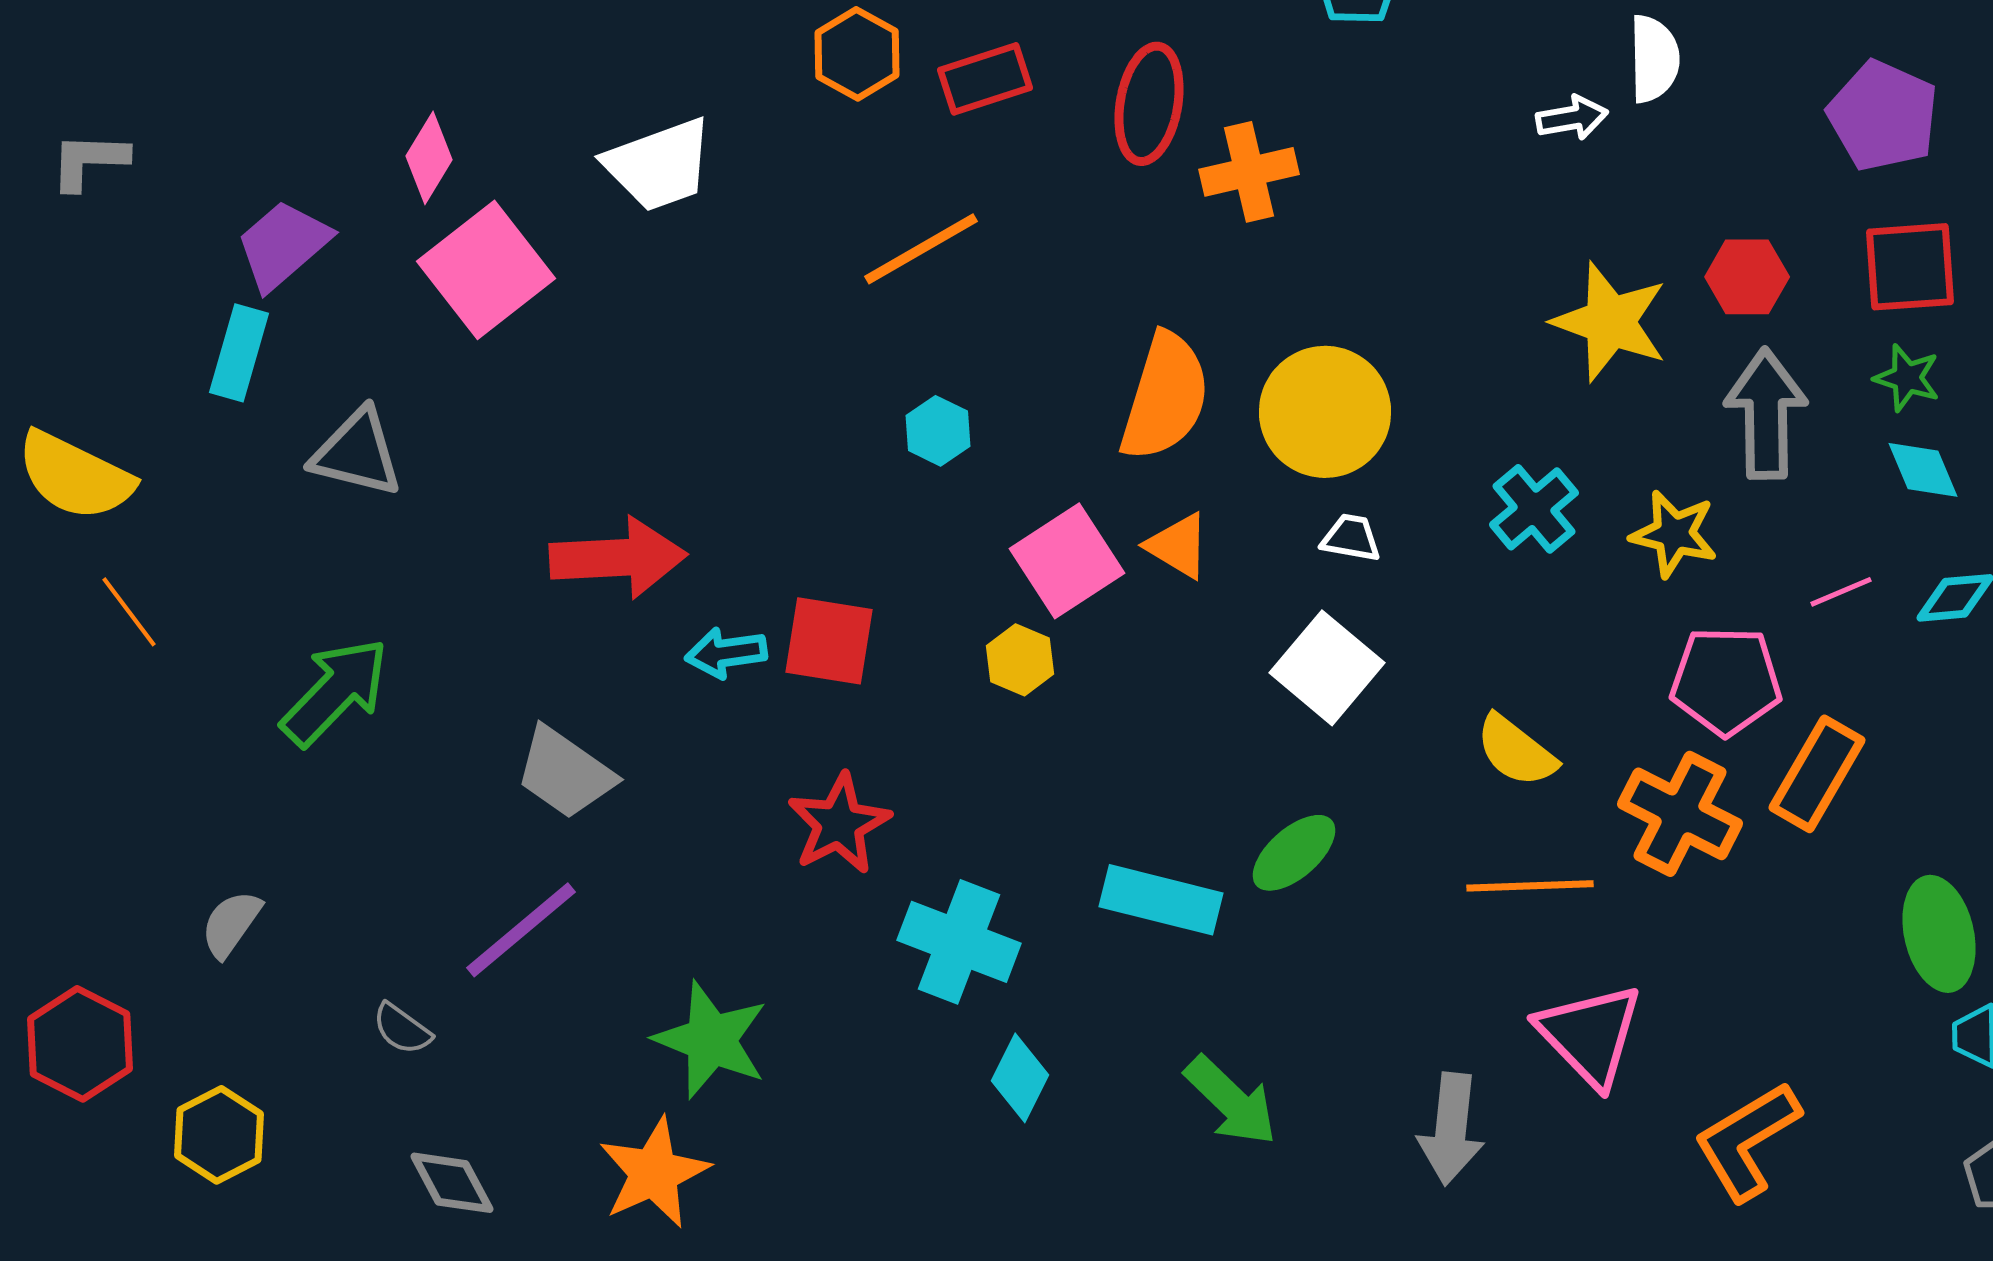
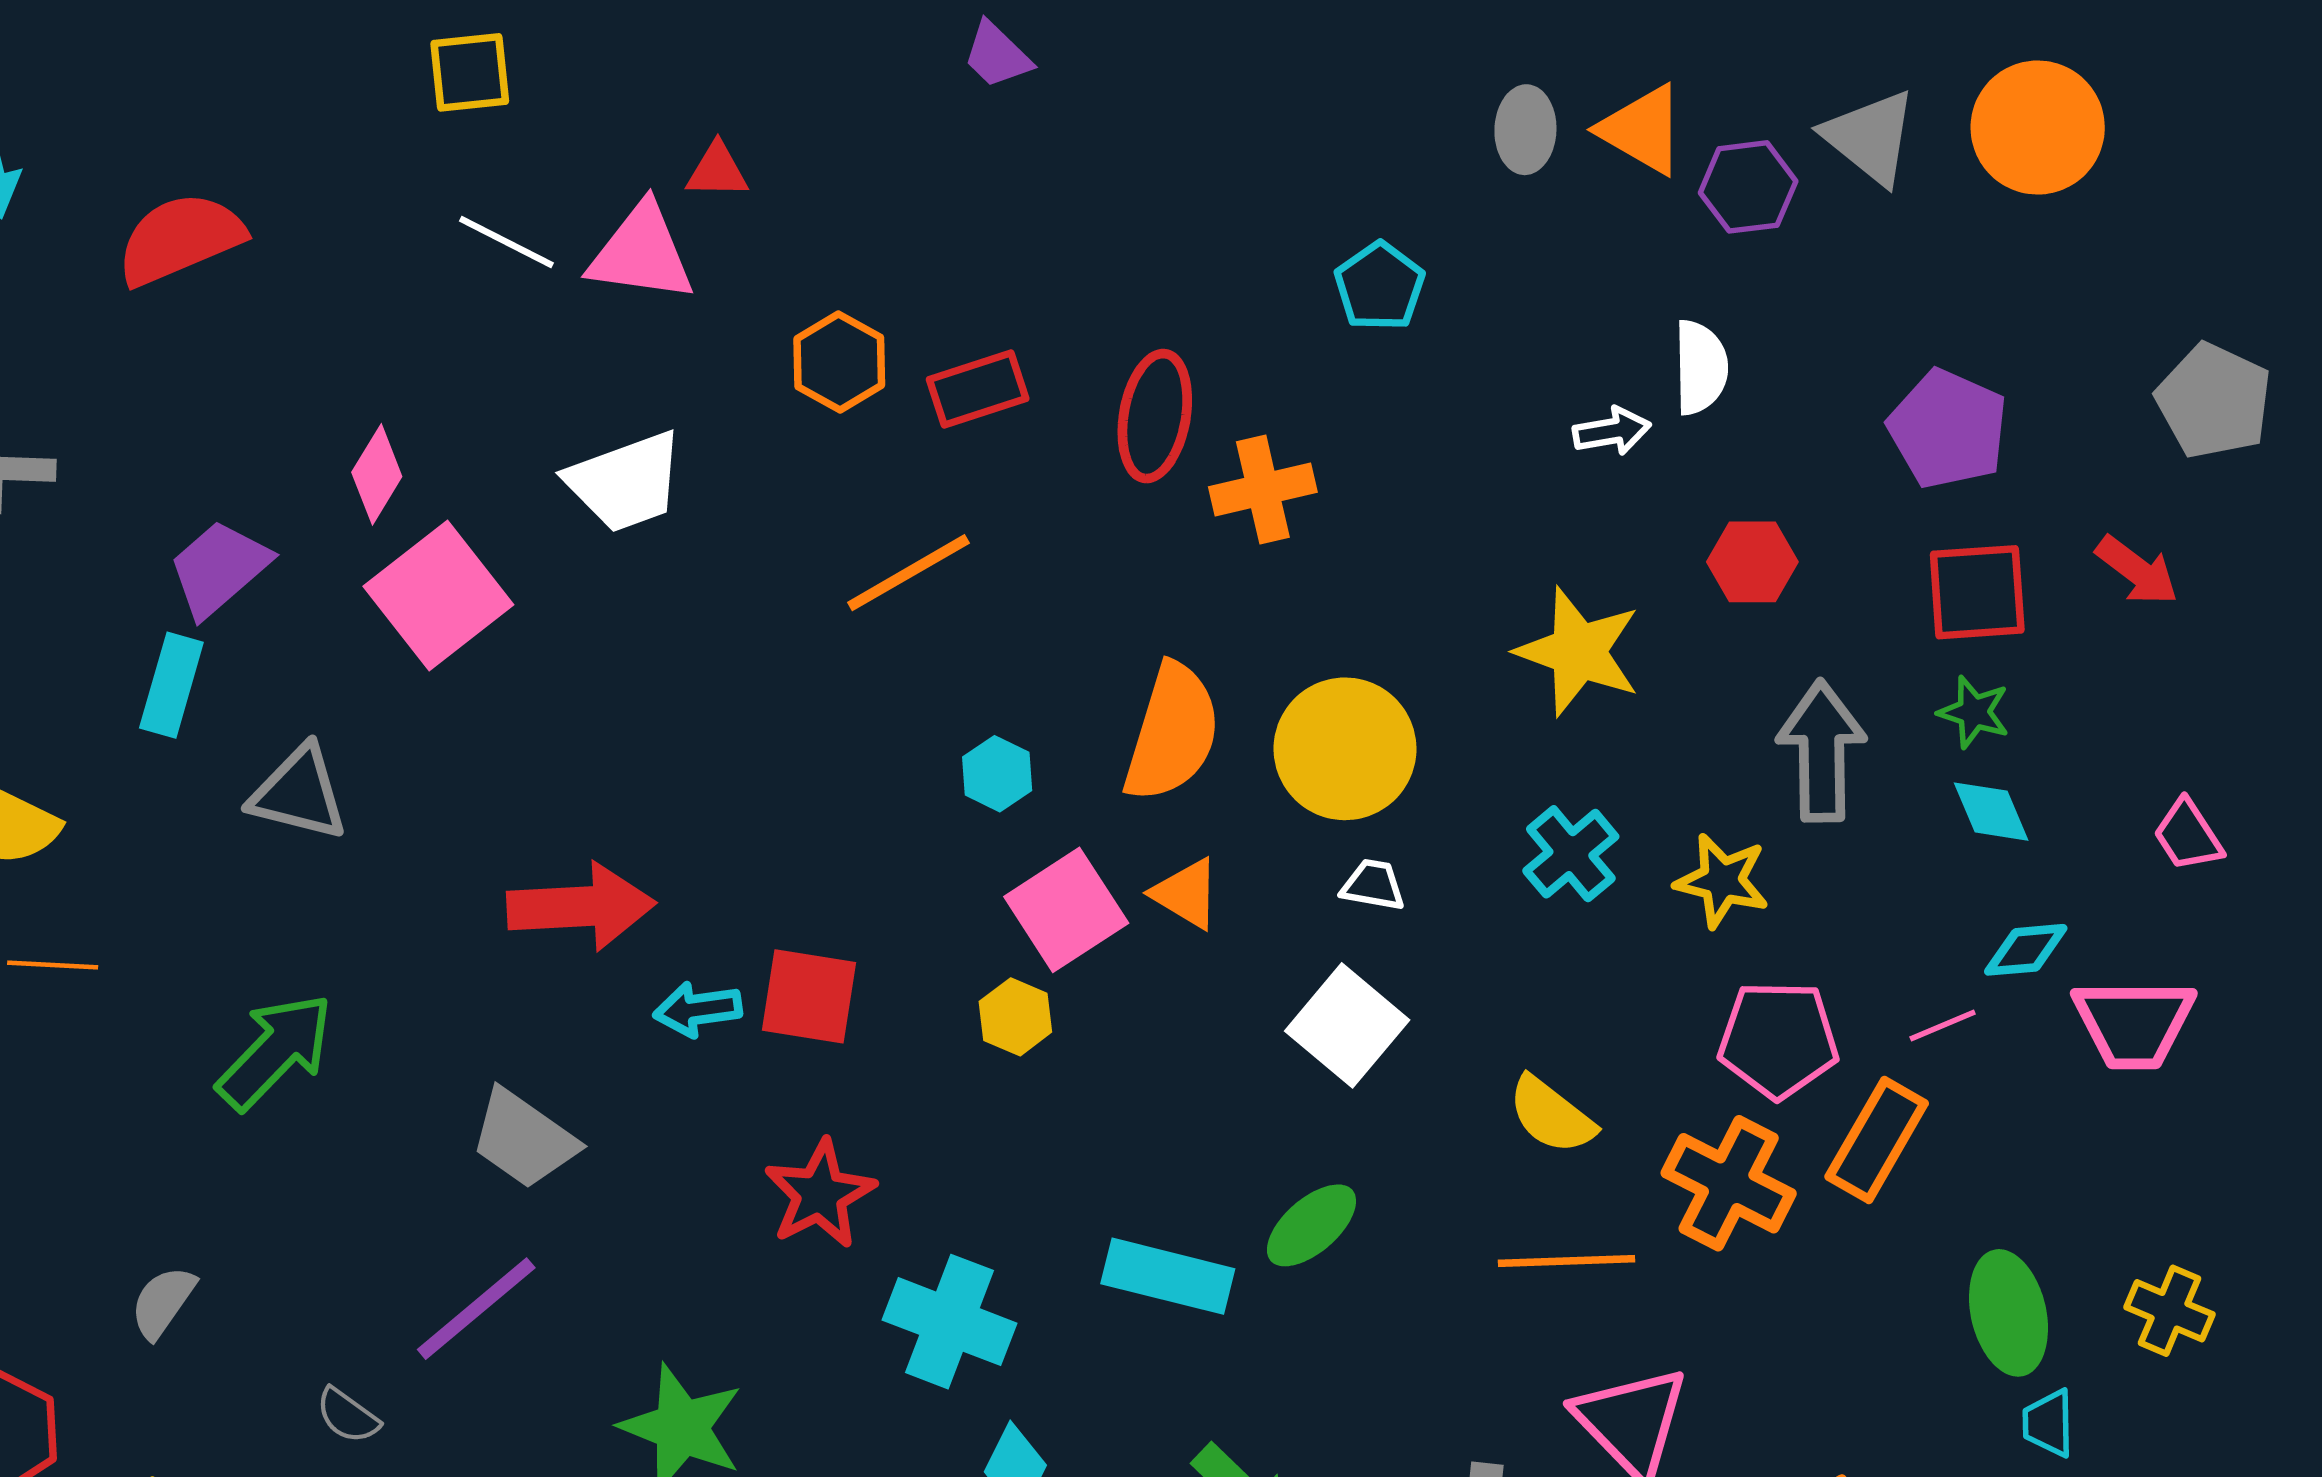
red hexagon: (1747, 277) -> (1752, 562), moved
yellow star: (1610, 322) -> (1578, 652), moved
cyan hexagon: (938, 431) -> (997, 774), moved
pink line: (1841, 592) -> (1943, 1025), moved
orange line: (129, 612) -> (53, 965), turned -50

